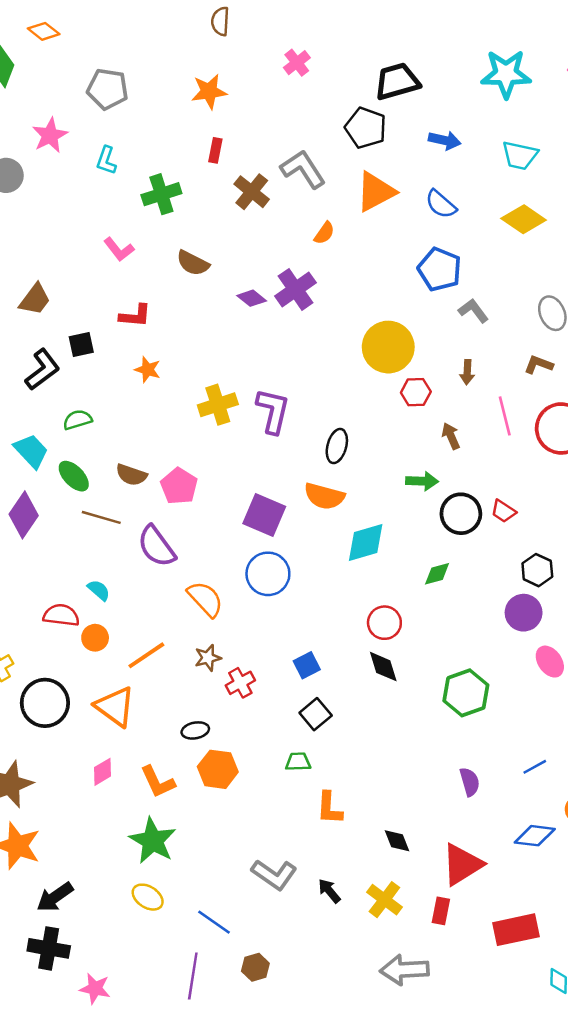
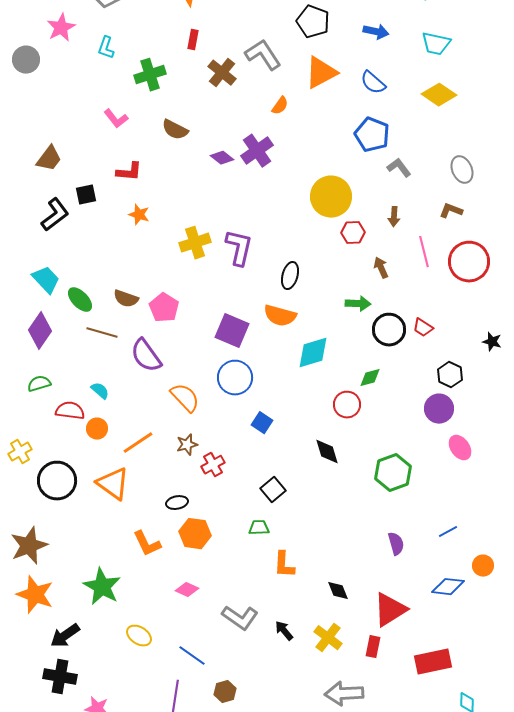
green semicircle: (77, 420) -> (39, 384), moved
red circle: (384, 623) -> (347, 405), moved
blue square: (307, 665) -> (262, 423), moved, turned -30
pink diamond: (103, 772) -> (187, 590), moved, turned 55
green star: (153, 841) -> (102, 587), moved

